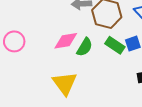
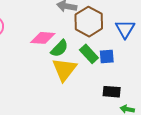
yellow triangle: (65, 83) -> (64, 69), moved

